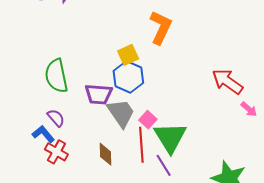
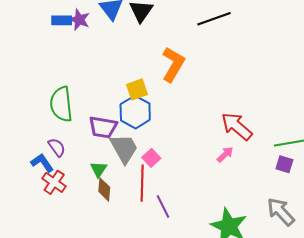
pink arrow: (249, 109) -> (225, 154), moved, turned -90
green triangle: (170, 137) -> (99, 169), moved, size x0.5

